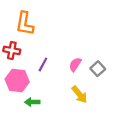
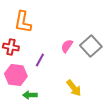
pink semicircle: (75, 64) -> (67, 46), moved
gray square: (98, 69) -> (91, 46), moved, size x1.5

